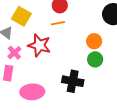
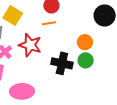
black cross: (73, 81) -> (62, 63), moved

